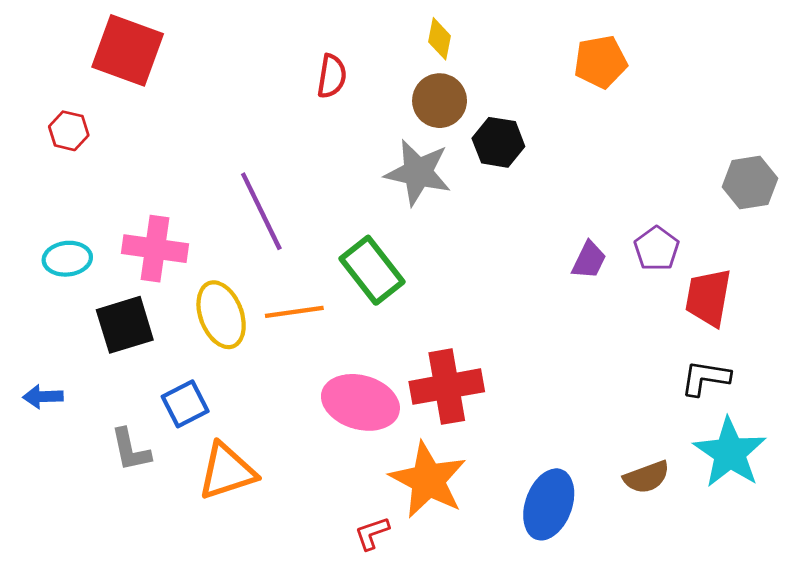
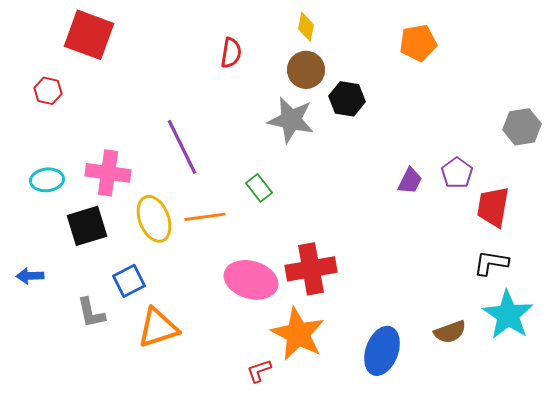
green rectangle: (372, 270) -> (259, 188), size x0.6

